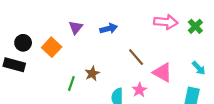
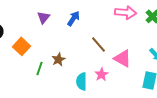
blue arrow: (109, 29) -> (74, 18), turned -42
orange square: (52, 47) -> (22, 46), moved

